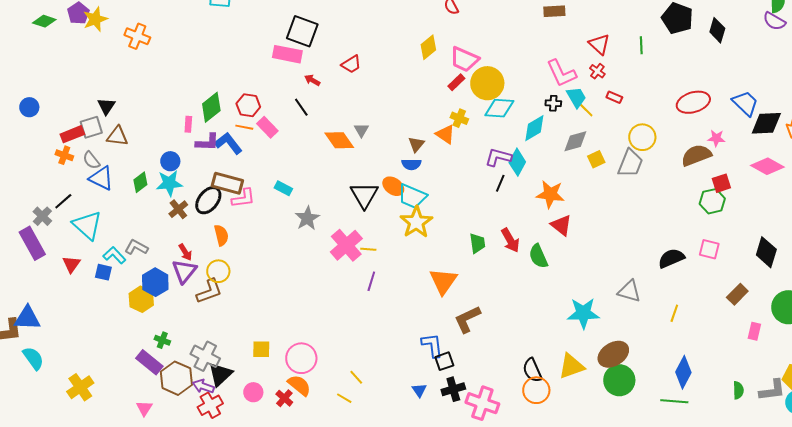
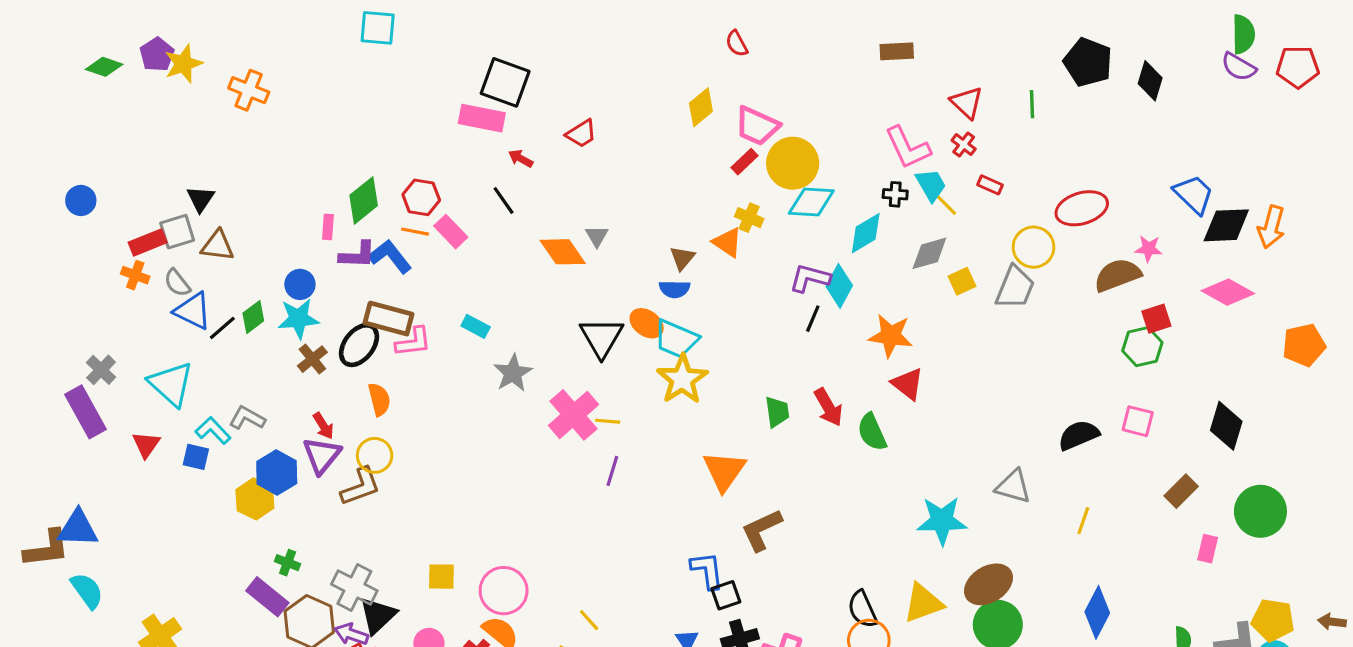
red ellipse: (693, 102) -> (1082, 208), moved
black line: (63, 201) -> (222, 328), moved

